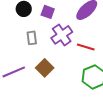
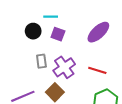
purple cross: (62, 35) -> (64, 67), moved

